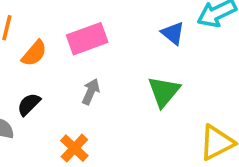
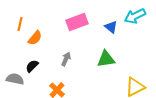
pink rectangle: (87, 39) -> (77, 22), moved
green triangle: (164, 92) -> (106, 59), turned 42

